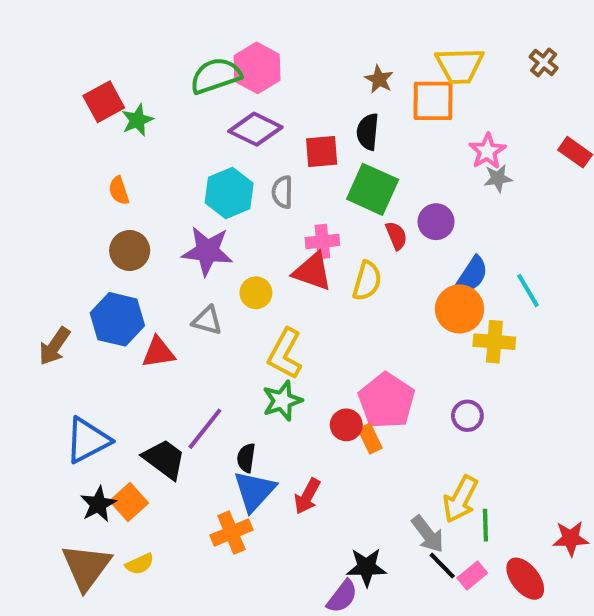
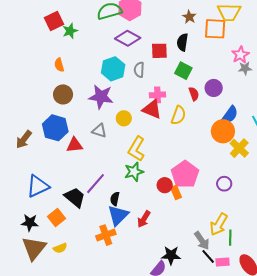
green square: (373, 189) -> (183, 71), size x0.7
yellow cross: (494, 342) -> (239, 148), turned 36
black star: (98, 504) -> (30, 223), moved, turned 30
pink rectangle: (472, 576) -> (223, 262), turned 32

